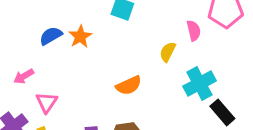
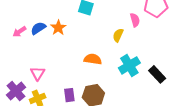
pink arrow: (24, 76) -> (19, 32), moved
cyan cross: (199, 84) -> (129, 65), moved
orange semicircle: (129, 85) -> (93, 59), turned -144

